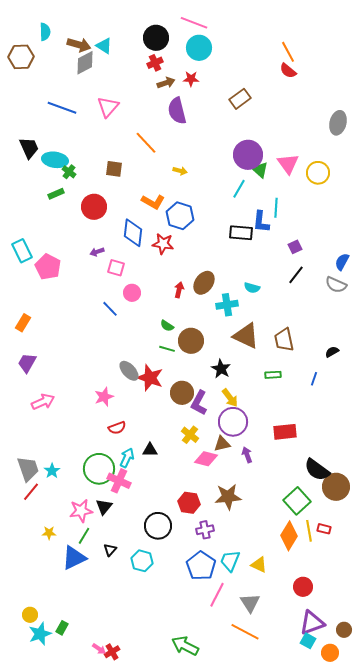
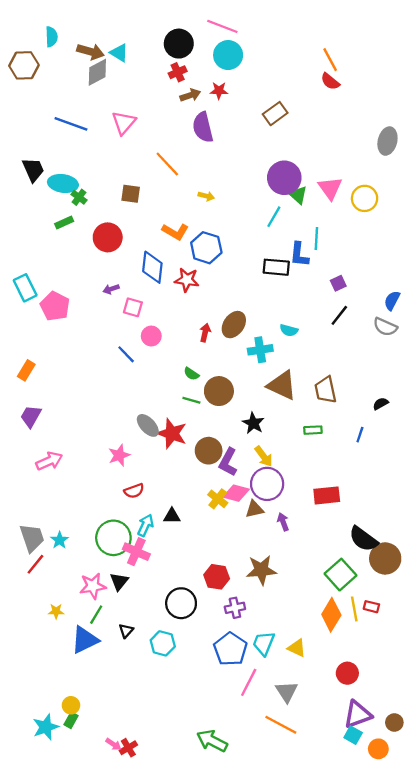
pink diamond: (206, 459) -> (236, 493), moved
yellow circle: (30, 615) -> (71, 705), moved

